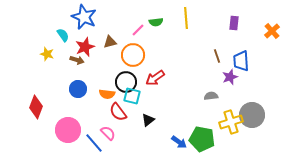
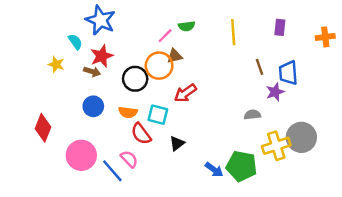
yellow line: (186, 18) -> (233, 32), moved
orange cross: (272, 31) -> (325, 37), turned 35
brown triangle: (110, 42) -> (175, 56), moved
black circle: (126, 82) -> (135, 79), moved

